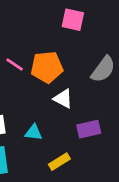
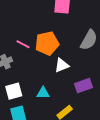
white triangle: (63, 99) -> (62, 65), turned -42

